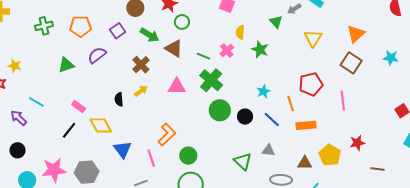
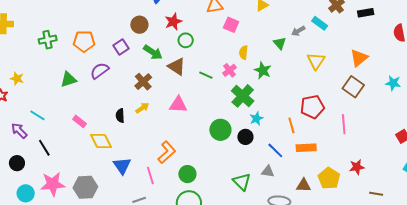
green cross: (211, 80) -> (243, 96), moved
cyan star: (263, 91) -> (256, 118), moved
blue line: (272, 120) -> (275, 150), moved
black line: (69, 130) -> (44, 148), moved, turned -72

